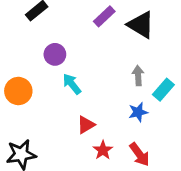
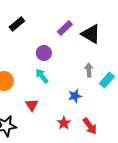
purple circle: (55, 54) -> (44, 53), moved
blue star: (138, 112) -> (75, 96), moved
red triangle: (86, 125) -> (32, 105), moved, turned -32

